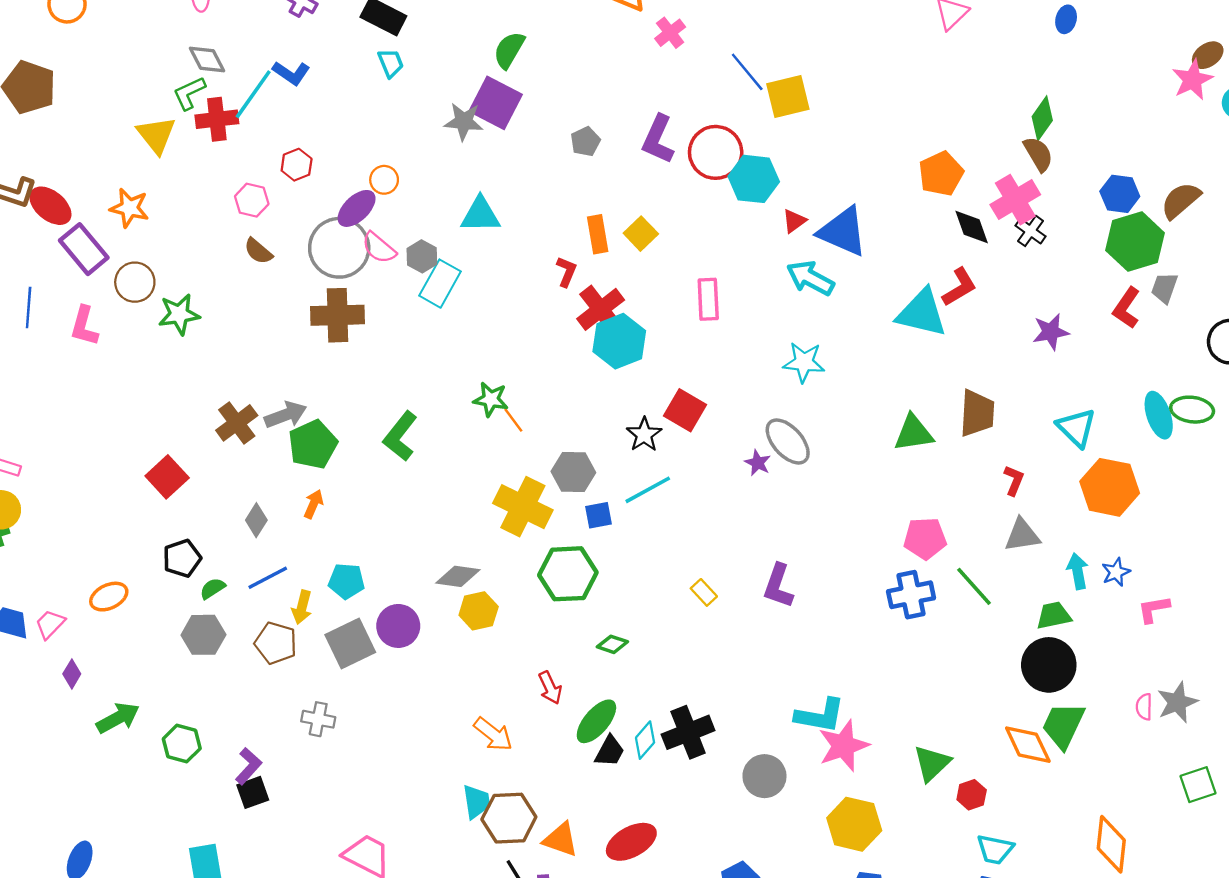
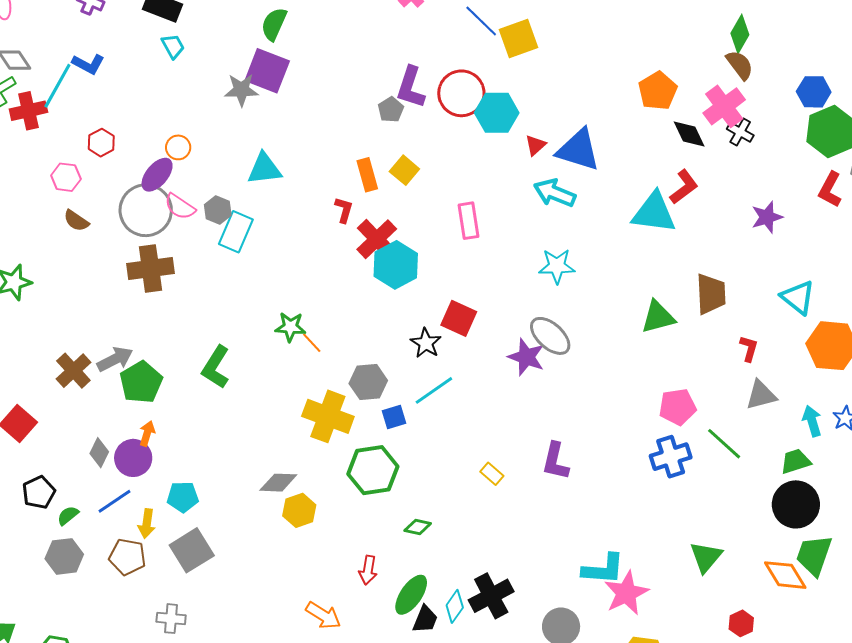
gray pentagon: (585, 142) -> (391, 110), moved
purple star: (758, 463) -> (526, 357), size x1.6
purple circle: (398, 626) -> (133, 458), moved
red arrow: (550, 688) -> (368, 570), turned 40
green triangle: (932, 763) -> (706, 557), moved

